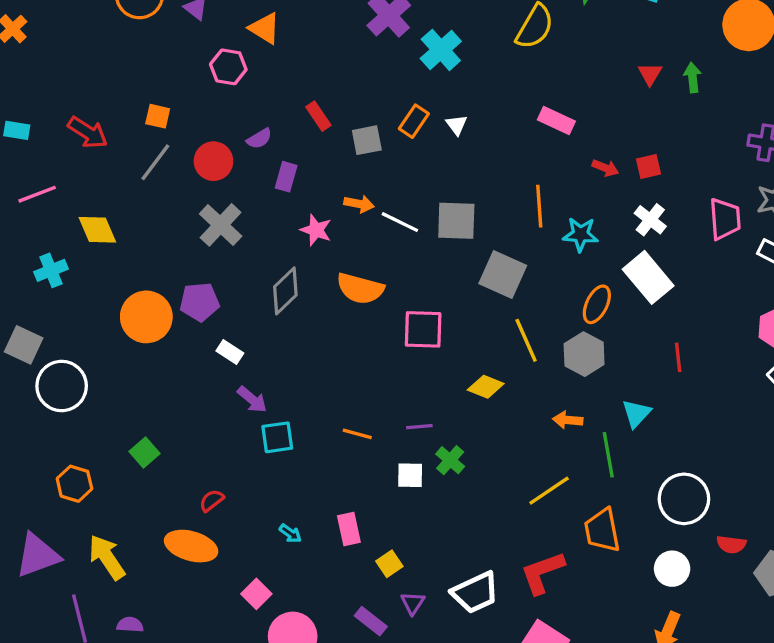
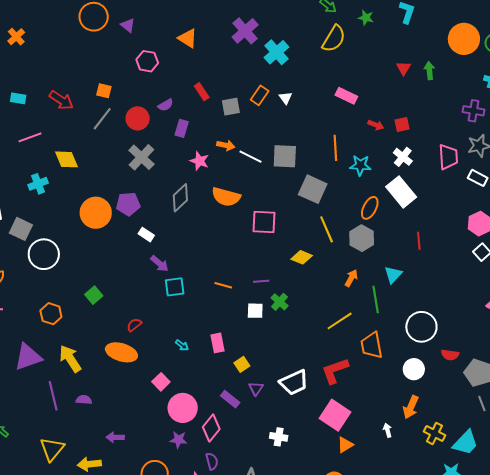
orange triangle: (265, 28) -> (188, 38), moved
orange arrow: (568, 420) -> (351, 278), turned 114

